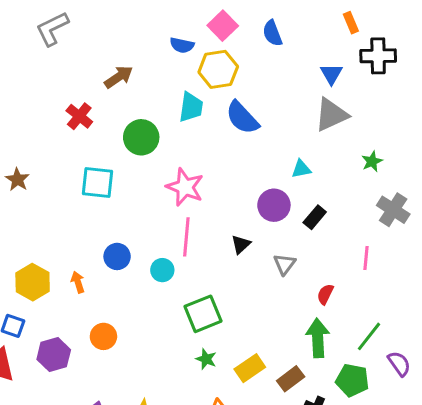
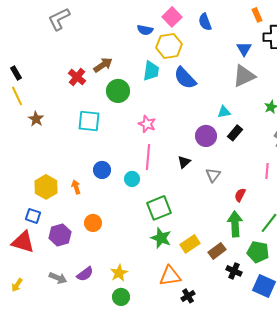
brown arrow: (119, 77) -> (103, 65), moved
pink star: (185, 187) -> (147, 124), size x0.7
black rectangle: (315, 217) -> (235, 133), moved
green star: (206, 359) -> (161, 238), size x1.5

